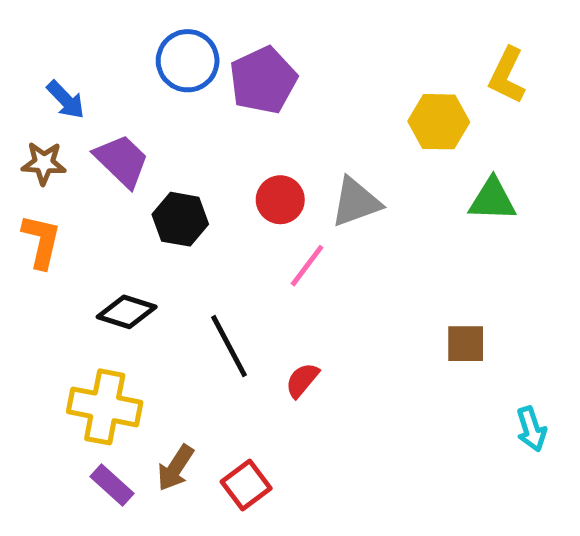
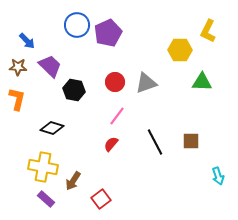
pink line: (307, 266) -> (117, 116), moved
black line: (229, 346) -> (155, 142), moved
red semicircle: (302, 380) -> (111, 144), moved
brown arrow: (175, 468) -> (73, 181), moved

